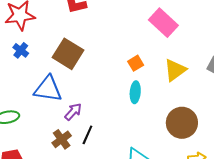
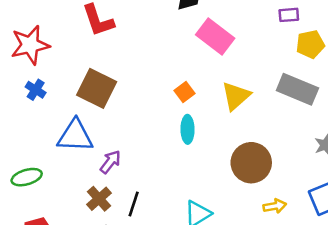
black line: (87, 135) -> (134, 204), moved

